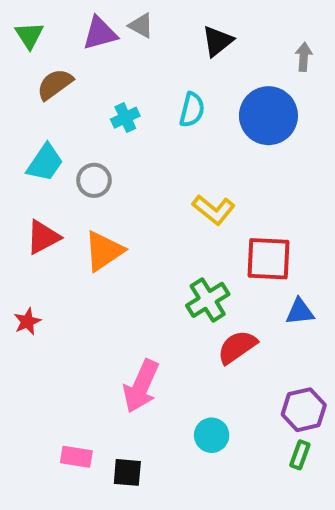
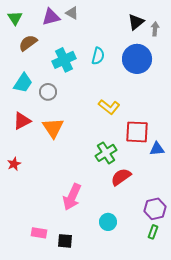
black triangle: (217, 41) -> (136, 22), moved
cyan cross: (125, 118) -> (64, 60), size x1.6
orange triangle: (104, 251) -> (53, 128), turned -30
blue triangle: (300, 312) -> (157, 149), moved

